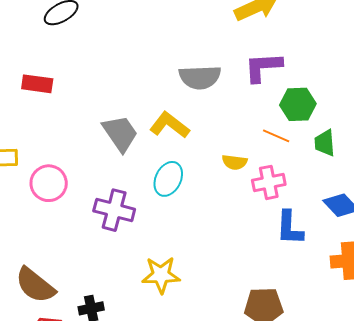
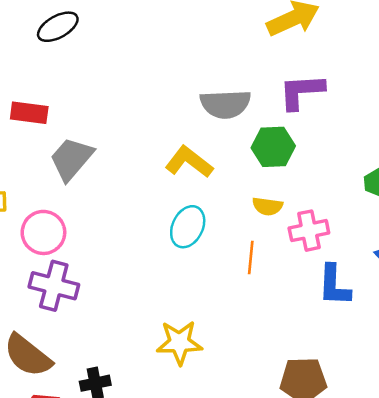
green hexagon: (298, 104) -> (273, 147), moved
gray trapezoid: (120, 133) -> (71, 159), moved, turned -105
orange line: (276, 136) -> (251, 258), moved, turned 72
purple cross: (114, 210) -> (54, 286), moved

